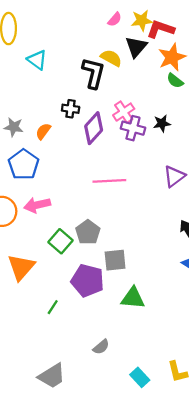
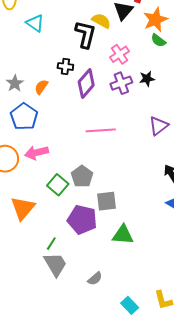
pink cross: (124, 112) -> (120, 54), moved
gray star: (14, 127) -> (15, 83), turned 30
purple cross: (133, 128) -> (121, 83), turned -35
gray trapezoid: (52, 376) -> (55, 264), moved, turned -88

